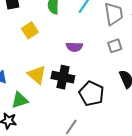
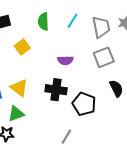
gray square: (115, 46) -> (104, 57), size x1.5
yellow triangle: (37, 75) -> (19, 88), moved

